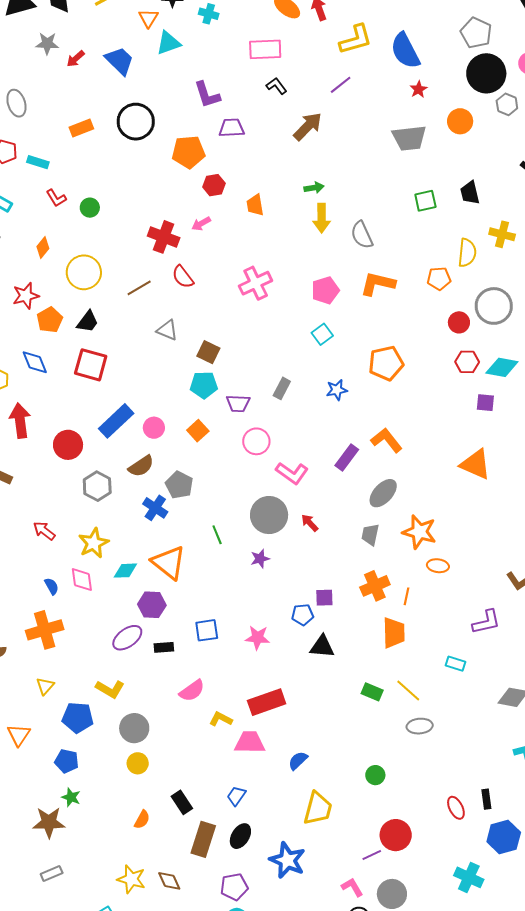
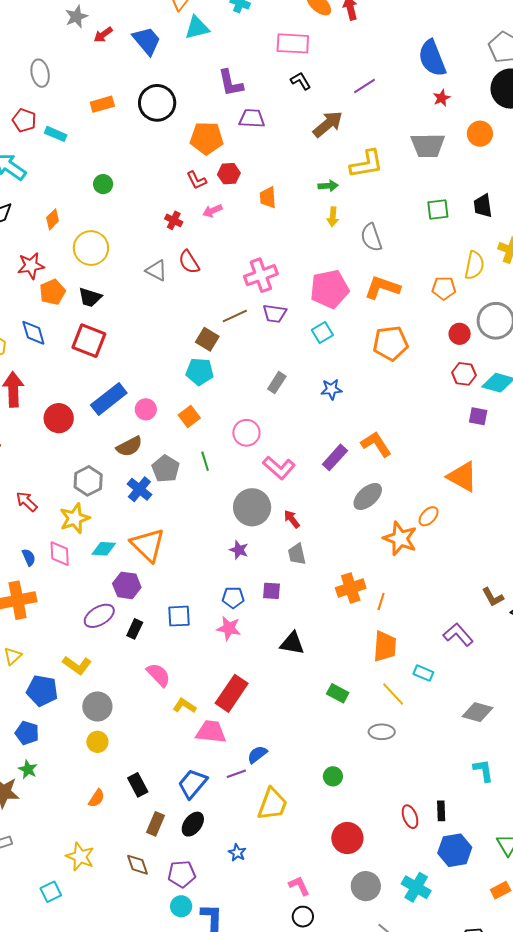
yellow L-shape: (356, 39) -> (367, 164), moved
gray star: (47, 43) -> (76, 17), turned -30
red L-shape: (56, 198) -> (197, 180), moved
yellow arrow: (322, 218) -> (333, 217), size x0.7
red cross: (164, 237) -> (174, 220), size x0.6
brown line: (139, 288) -> (235, 316), moved
pink pentagon: (325, 290) -> (330, 289), size x1.4
black trapezoid: (88, 322) -> (90, 297), turned 65
gray triangle: (167, 330) -> (156, 270), moved
orange pentagon: (386, 363) -> (391, 343), moved
purple trapezoid: (238, 403) -> (275, 314), moved
gray hexagon: (97, 486) -> (88, 481), moved
green line: (217, 535) -> (205, 461), moved
gray trapezoid: (370, 535) -> (297, 554), moved, turned -30
purple star: (260, 559) -> (239, 550), turned 30
orange ellipse: (438, 566) -> (429, 516), moved, turned -60
purple square: (324, 598) -> (271, 591), moved
blue pentagon: (303, 615) -> (233, 598), moved
purple L-shape: (486, 622) -> (458, 635), turned -124
orange trapezoid: (394, 633) -> (385, 646), moved
black rectangle: (164, 647) -> (135, 629), turned -66
pink semicircle: (192, 691) -> (159, 675), turned -104
yellow line: (408, 691) -> (393, 694), moved
red rectangle: (267, 702) -> (232, 693), turned -42
blue trapezoid: (236, 796) -> (193, 784), size x1.5
brown rectangle: (203, 839) -> (155, 824), size x0.7
purple line: (372, 855) -> (236, 774), moved
blue star: (287, 860) -> (237, 853), size x0.5
brown diamond: (169, 881) -> (138, 865), moved
gray circle: (392, 894) -> (366, 886), moved

